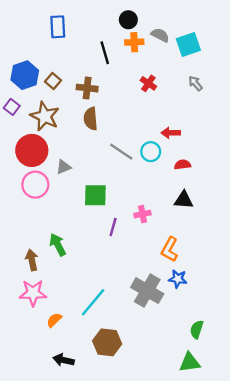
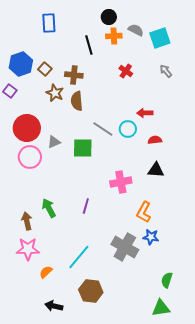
brown star: (45, 116) -> (55, 93), moved, size x0.7
green square: (95, 195) -> (83, 148), moved
pink cross: (142, 214) -> (121, 182), size x1.5
purple line: (113, 227) -> (86, 206), moved

